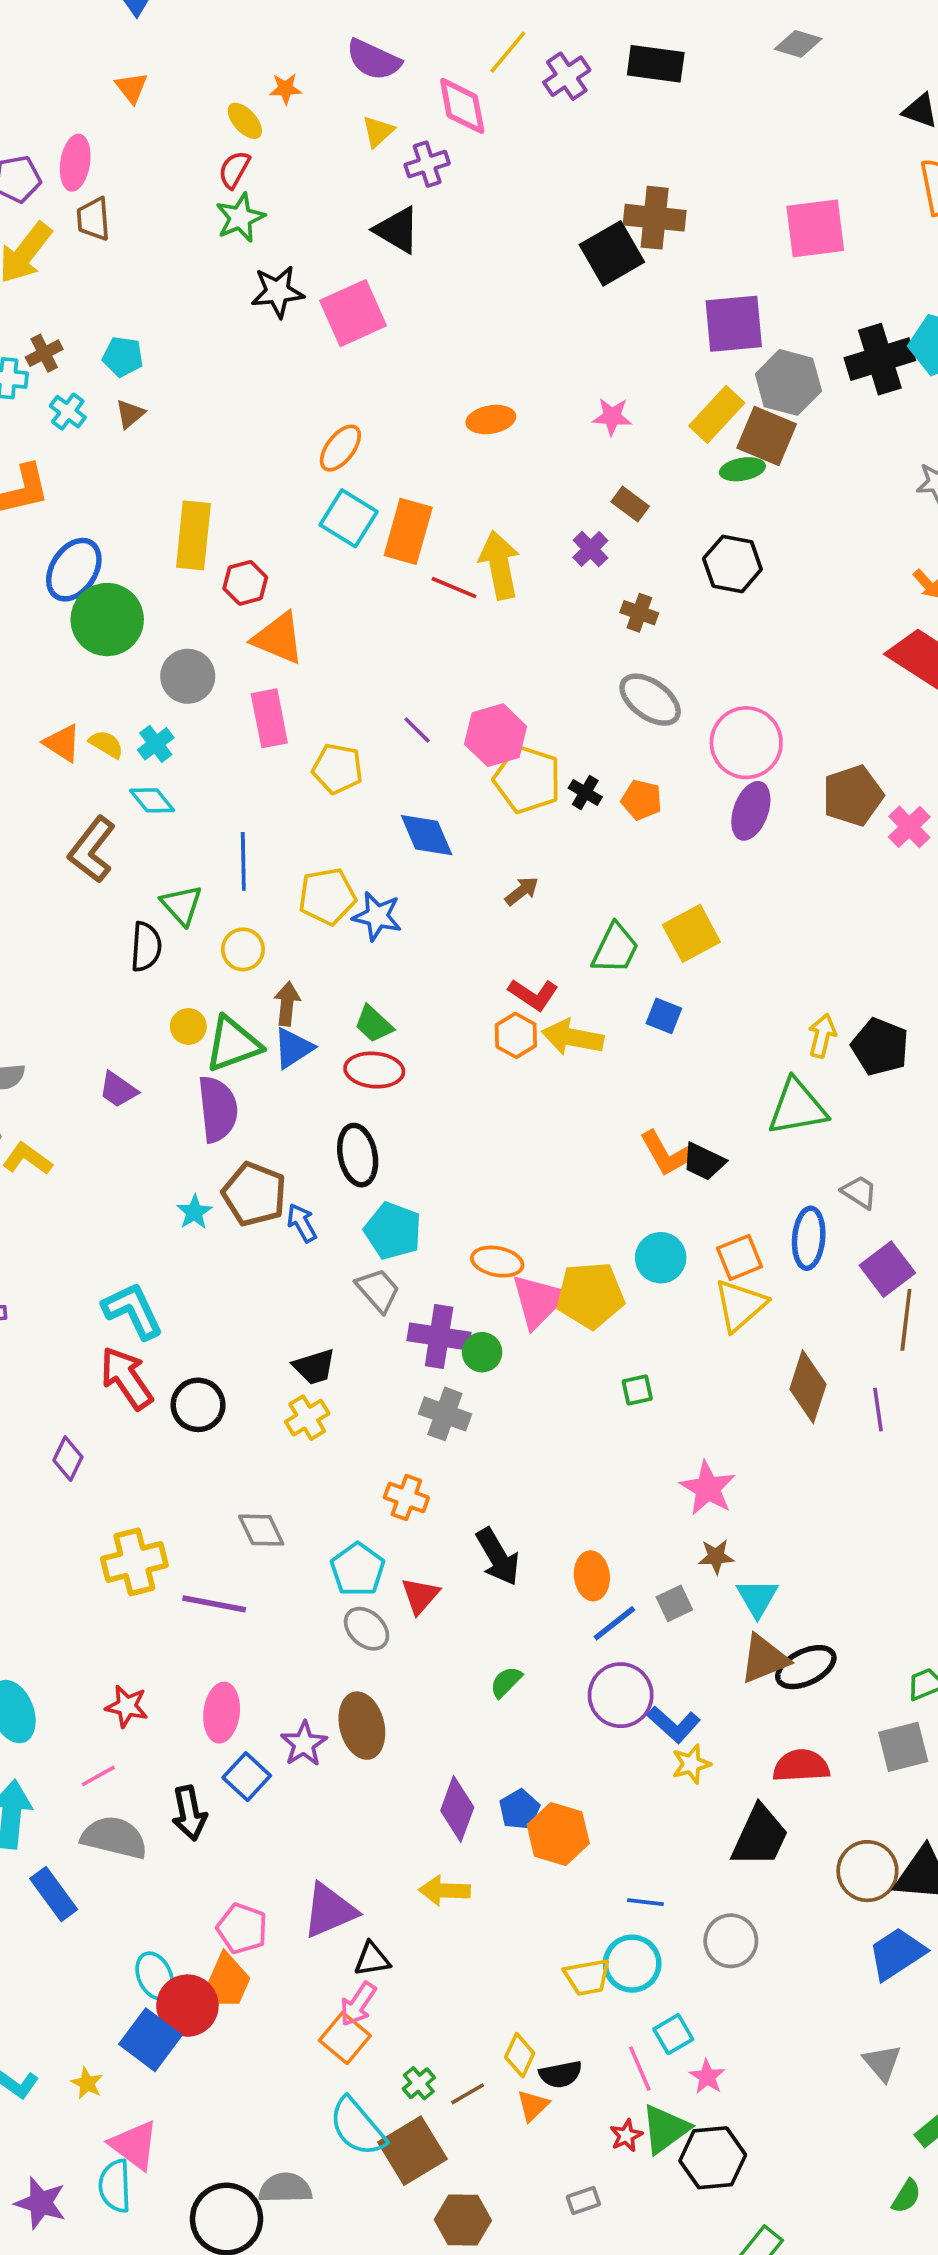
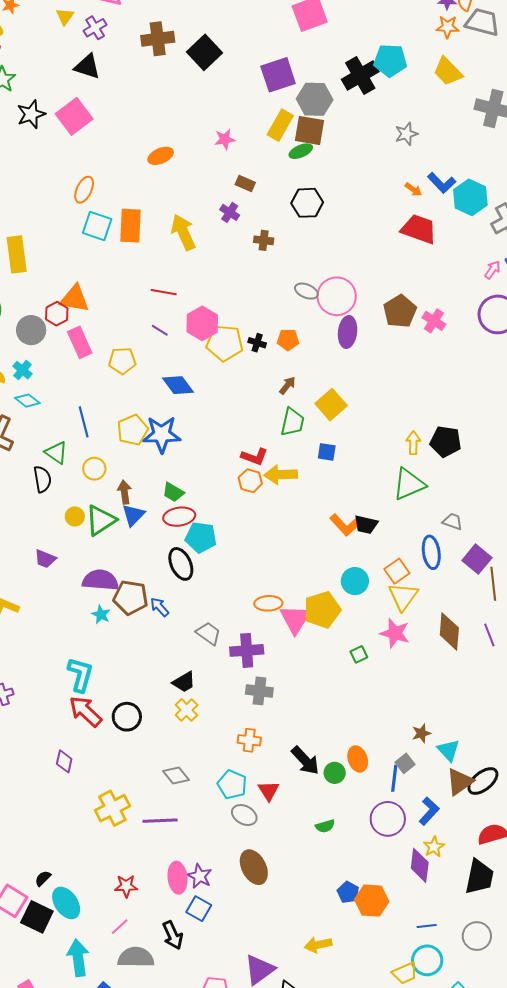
brown cross: (655, 218) -> (158, 39), moved
red hexagon: (245, 583) -> (57, 314), moved
red line: (454, 588) -> (164, 292), moved
gray ellipse: (650, 700) -> (306, 291), moved, size x0.7
brown arrow: (522, 891) -> (287, 385), moved
blue star: (377, 916) -> (162, 434), size x1.4
purple semicircle: (218, 1109) -> (100, 580), moved, turned -66
cyan pentagon: (393, 1231) -> (201, 537), moved
cyan L-shape: (133, 1311) -> (80, 675), turned 54
green circle: (482, 1352) -> (335, 773), moved
pink star: (708, 1488) -> (395, 633), moved
blue line: (614, 1623) -> (394, 778), moved, turned -32
green semicircle: (506, 1682) -> (325, 826), turned -138
blue L-shape: (674, 1724) -> (429, 811), moved, turned -76
purple star: (304, 1744) -> (200, 876), moved
purple diamond: (457, 1809) -> (420, 865), moved

